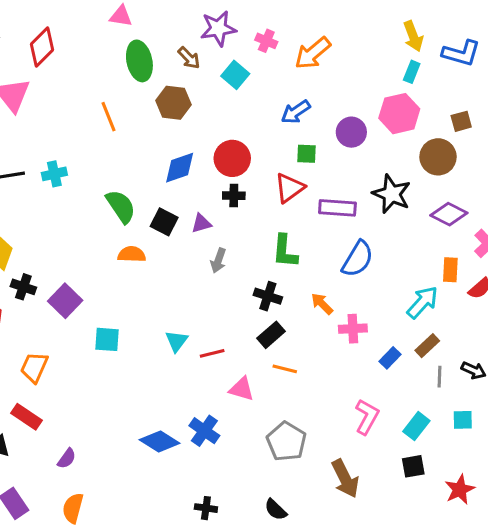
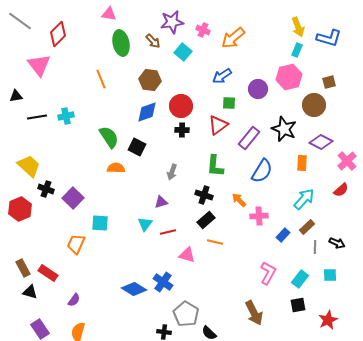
brown hexagon: (173, 103) -> (150, 80), moved
purple rectangle: (337, 208) -> (249, 138), turned -55
purple triangle: (201, 223) -> (161, 202), moved
orange rectangle: (450, 270) -> (302, 163), moved
orange trapezoid: (34, 367) -> (76, 244), moved
gray pentagon: (286, 442) -> (186, 314), moved

